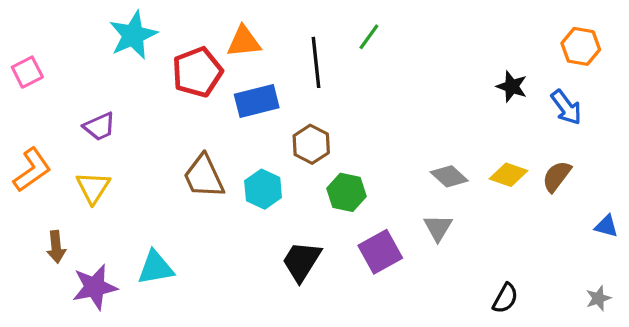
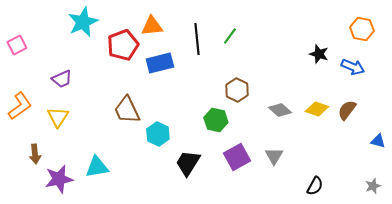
green line: (369, 37) -> (230, 36), moved
blue arrow: (566, 107) -> (353, 67), turned -30
brown hexagon: (311, 144) -> (237, 90), moved
cyan hexagon: (263, 189) -> (158, 134), moved
gray triangle: (438, 228) -> (274, 156), moved

